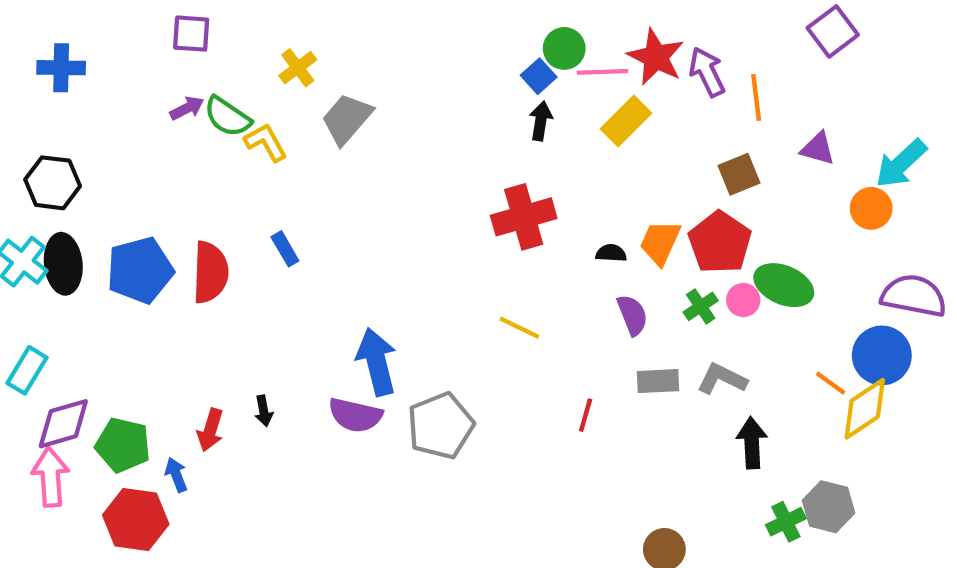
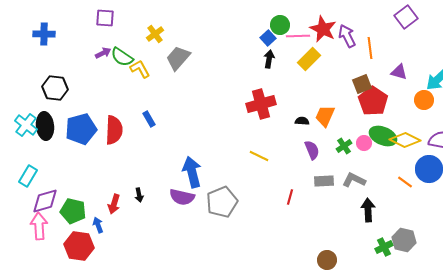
black hexagon: (53, 183) -> (55, 88), moved
red pentagon: (720, 242) -> (373, 101), moved
yellow diamond: (865, 409) -> (405, 140), moved, turned 60

